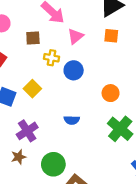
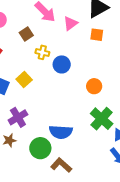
pink triangle: (75, 36) -> (70, 23), moved
brown square: (33, 38) -> (26, 34), turned -32
blue semicircle: (72, 120) -> (61, 132), moved, size x1.6

